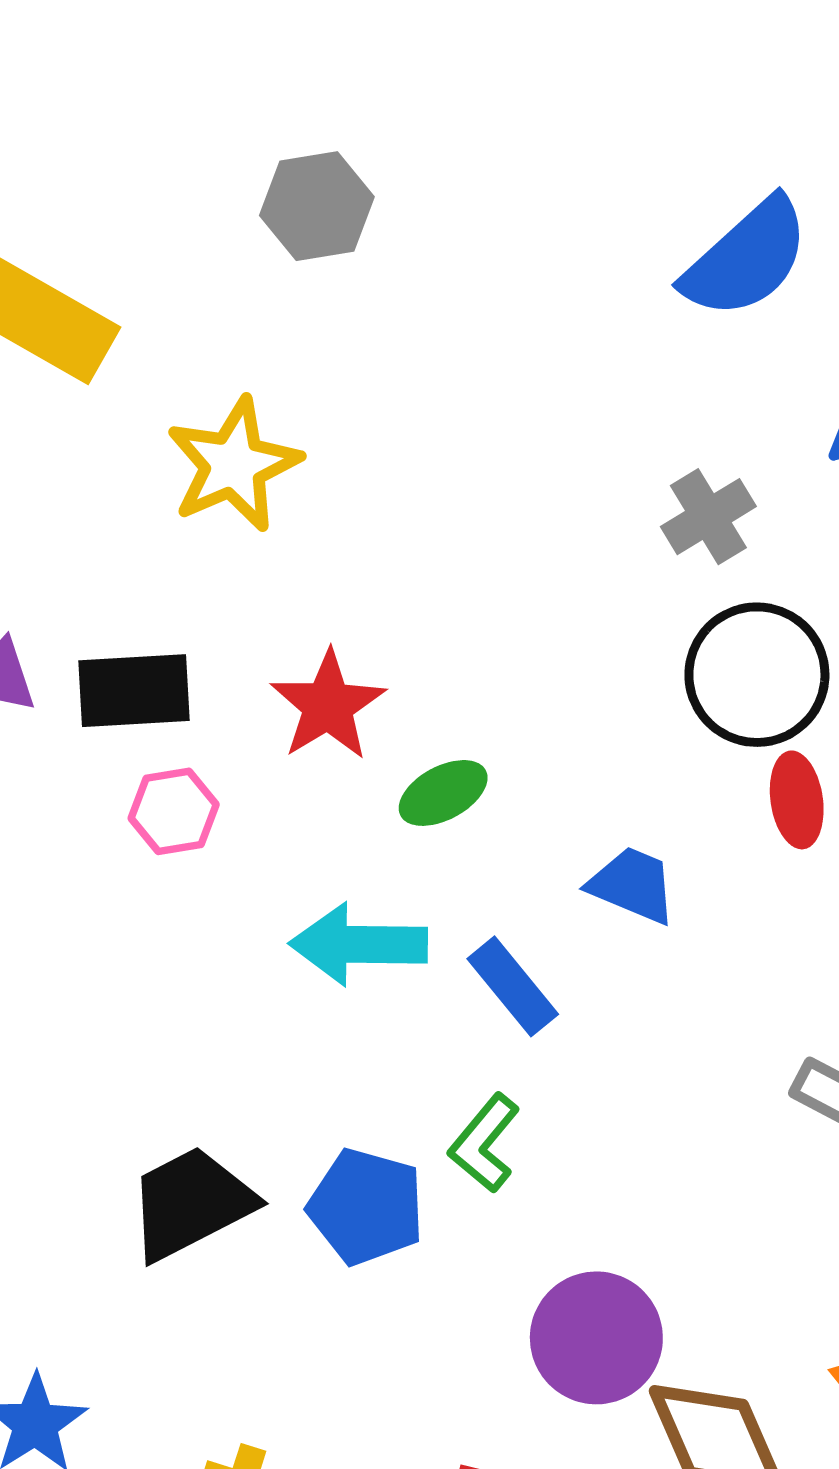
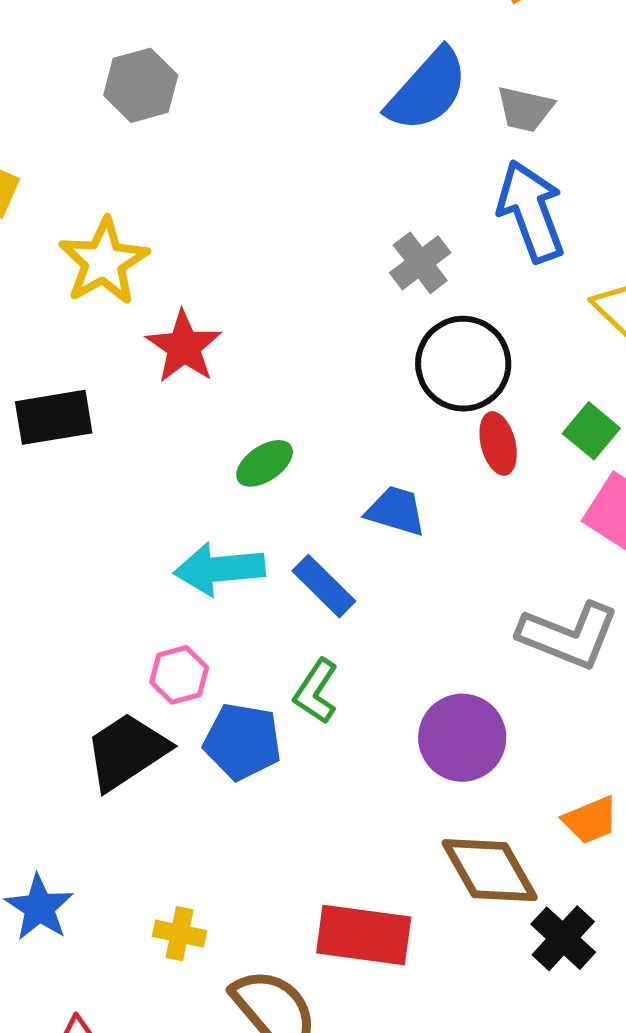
red star: (328, 706) -> (184, 347), moved
pink hexagon: (174, 811) -> (179, 675), moved
purple circle: (596, 1338) -> (462, 738), moved

